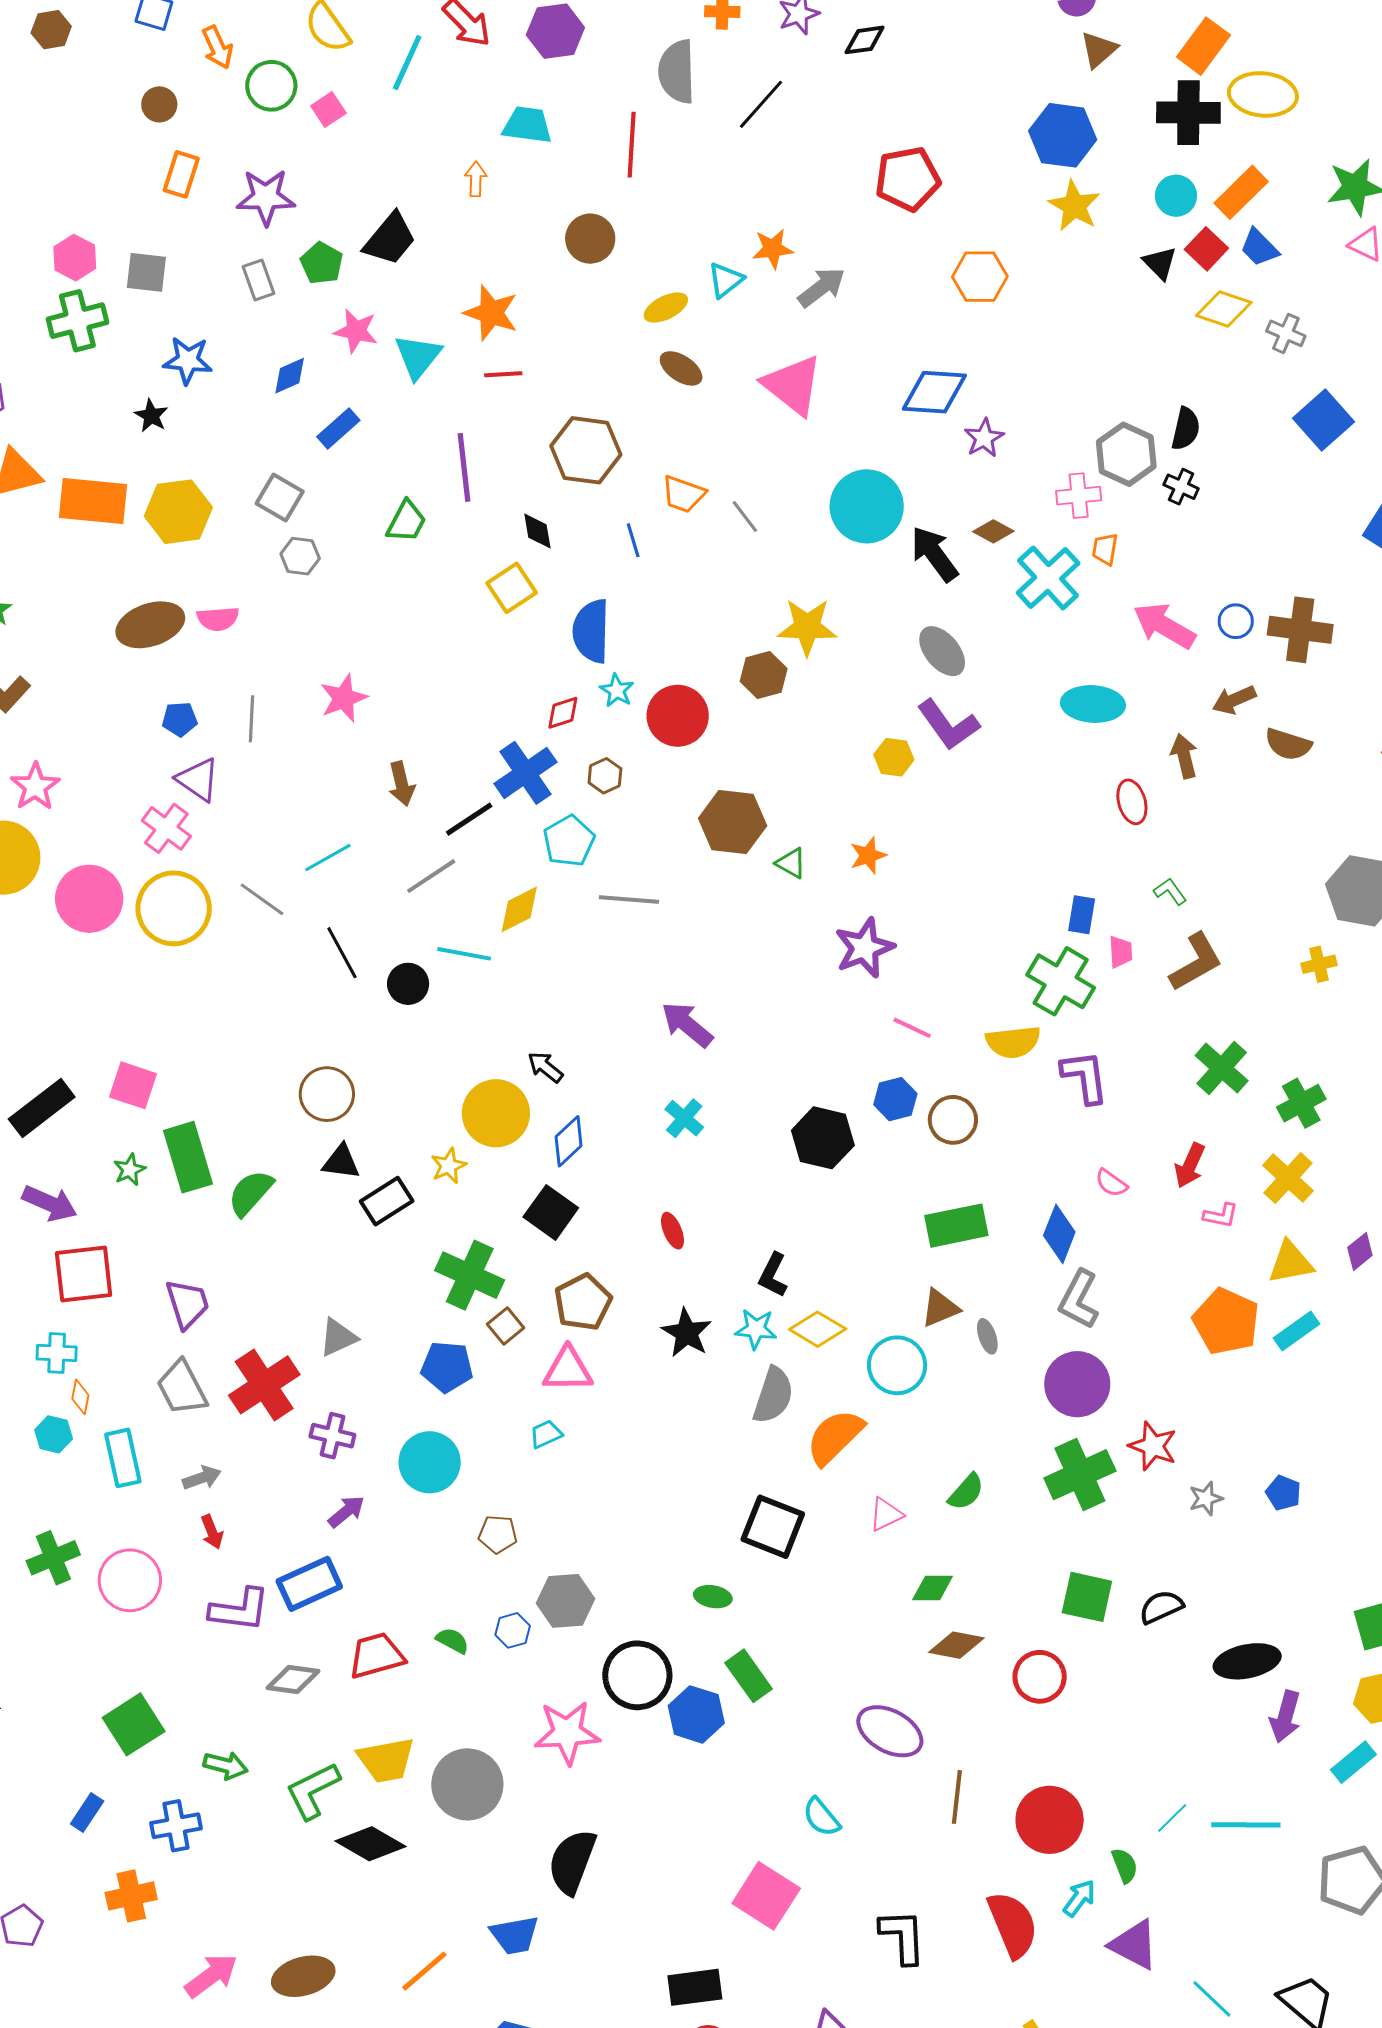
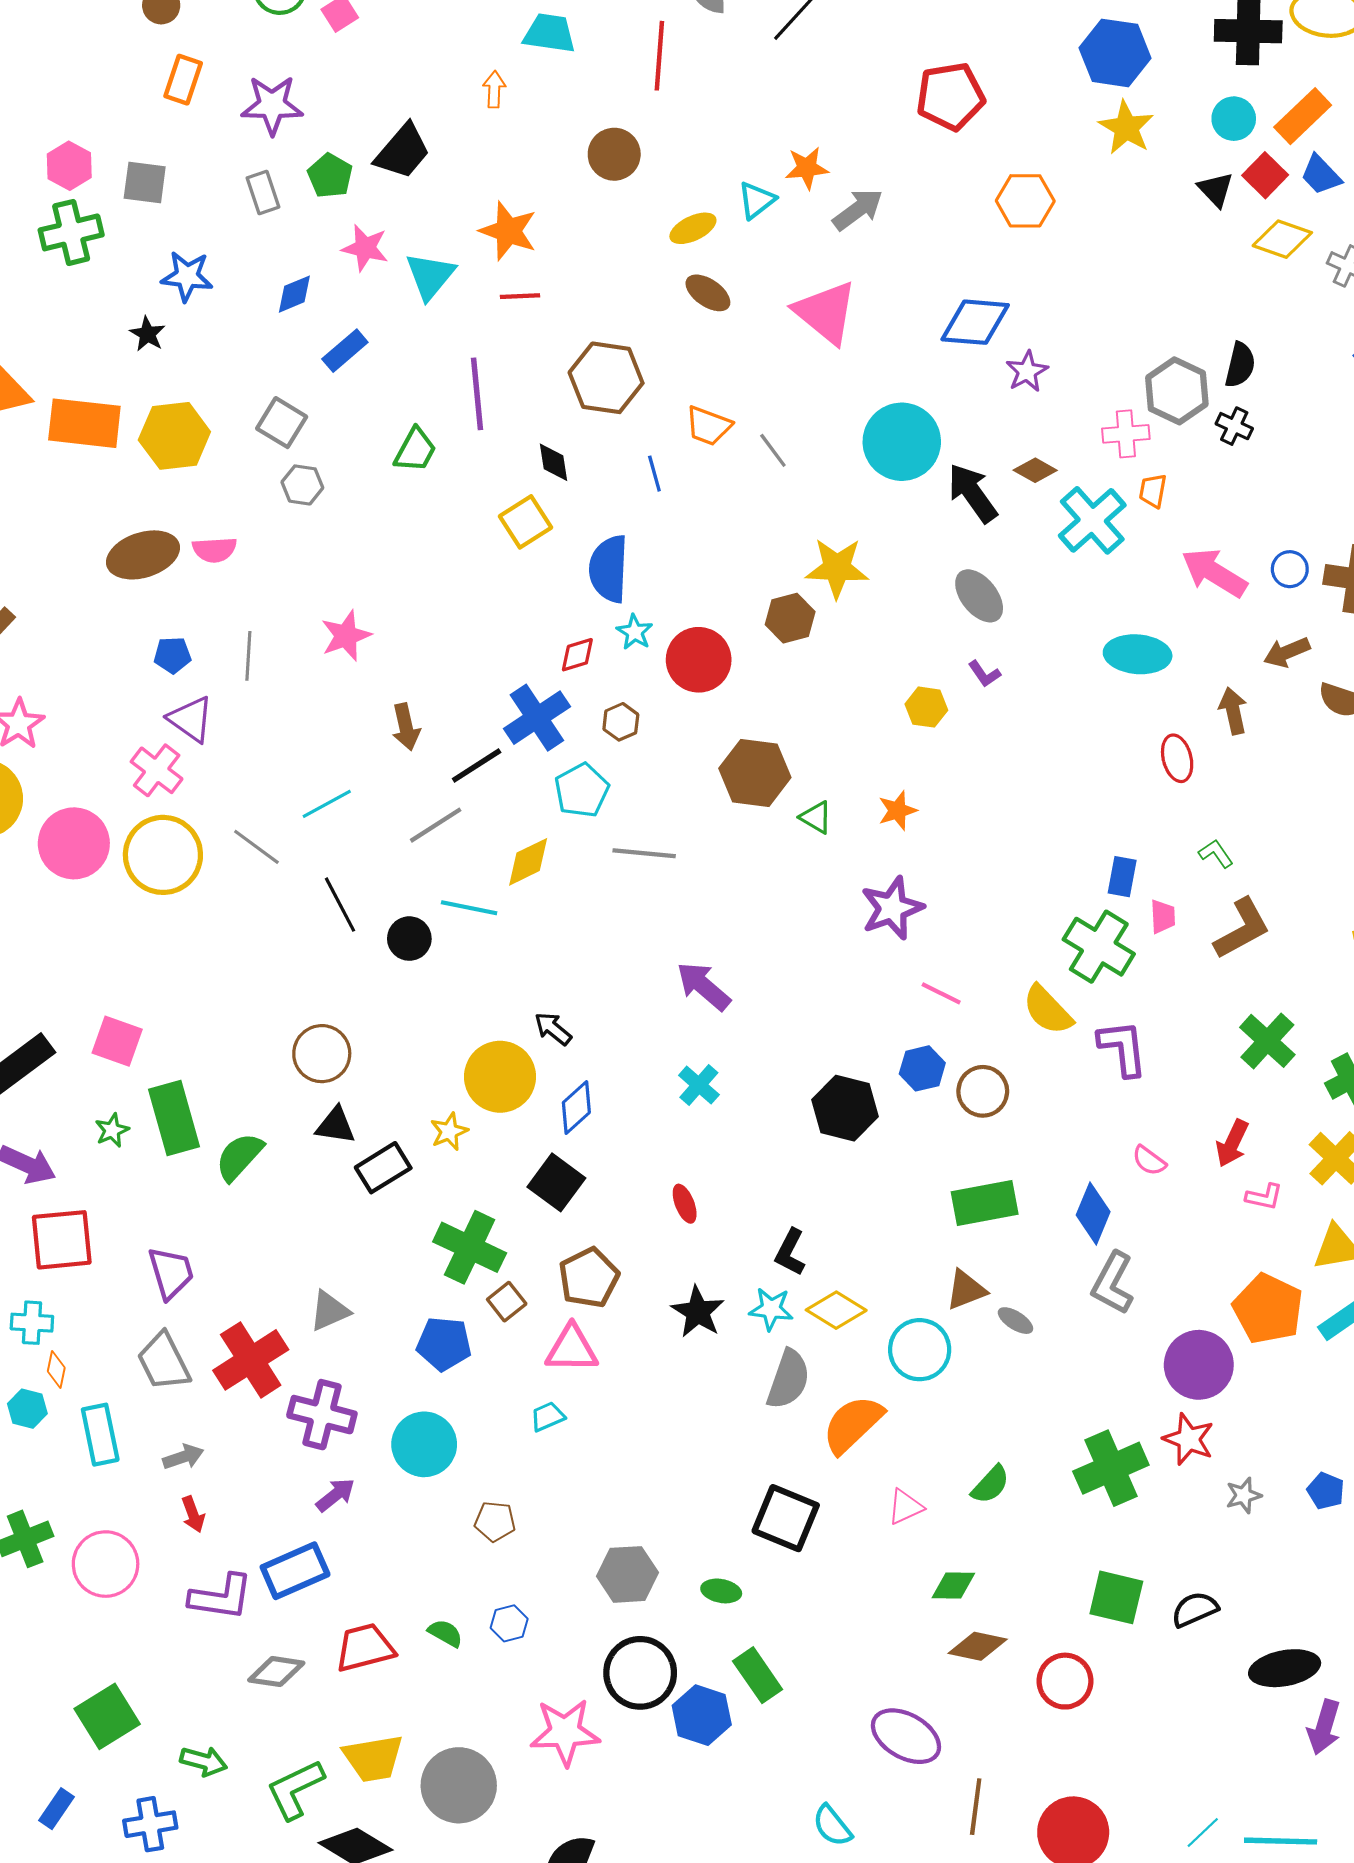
purple L-shape: (948, 725) -> (984, 674), size x0.5
yellow semicircle: (1013, 1042) -> (1048, 1010), turned 52
gray ellipse: (987, 1336) -> (1015, 1321), turned -40
purple circle: (1077, 1384) -> (1199, 1365), moved
purple cross: (332, 1436) -> (322, 1415), size x1.4
gray hexagon: (566, 1601) -> (628, 1574), moved

